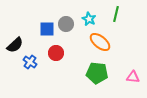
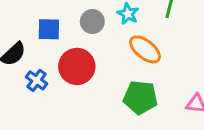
blue square: (47, 29) -> (49, 29), moved
red circle: (56, 53) -> (77, 66), size x1.5

